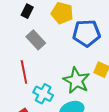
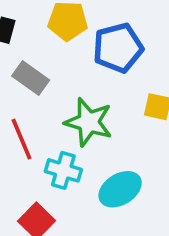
green star: (76, 81) -> (89, 122), moved

